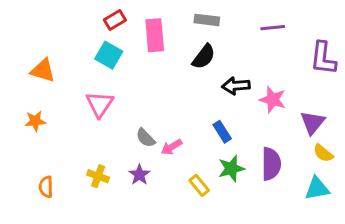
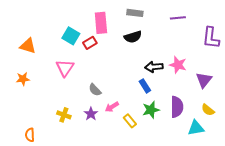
red rectangle: (115, 20) -> (90, 43), moved
black semicircle: (204, 57) -> (133, 37), turned 36
black arrow: (236, 86) -> (154, 67), moved
pink arrow: (172, 147) -> (112, 107), moved
yellow semicircle: (323, 153) -> (208, 110), moved
orange semicircle: (46, 187) -> (30, 135), moved
cyan triangle: (317, 188) -> (196, 128), moved

